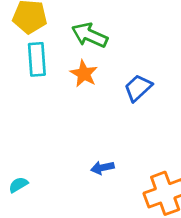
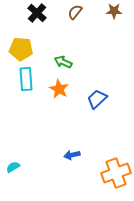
green arrow: (90, 35) -> (63, 62), size x0.7

